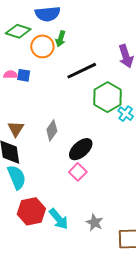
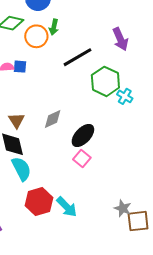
gray diamond: (52, 130) -> (53, 119), turned 35
gray star: (94, 223) -> (123, 208), moved

